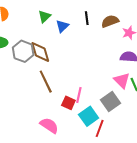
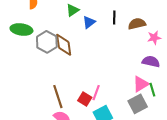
pink triangle: (122, 80) -> (141, 84), turned 36
brown line: (46, 82) -> (58, 97), moved
gray square: (110, 101) -> (138, 104), moved

